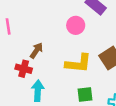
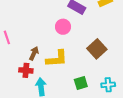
yellow L-shape: (78, 63) -> (57, 59), moved

